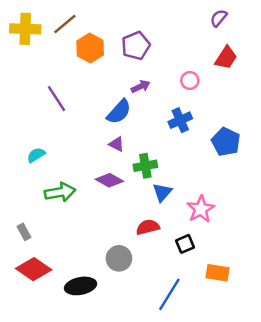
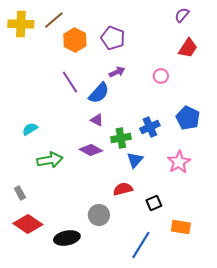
purple pentagon: (136, 46) -> (113, 38), turned -30
pink circle: (190, 80) -> (161, 76), moved
purple line: (56, 99) -> (70, 82), moved
blue cross: (180, 120) -> (150, 127), moved
pink star: (201, 209) -> (179, 162), moved

